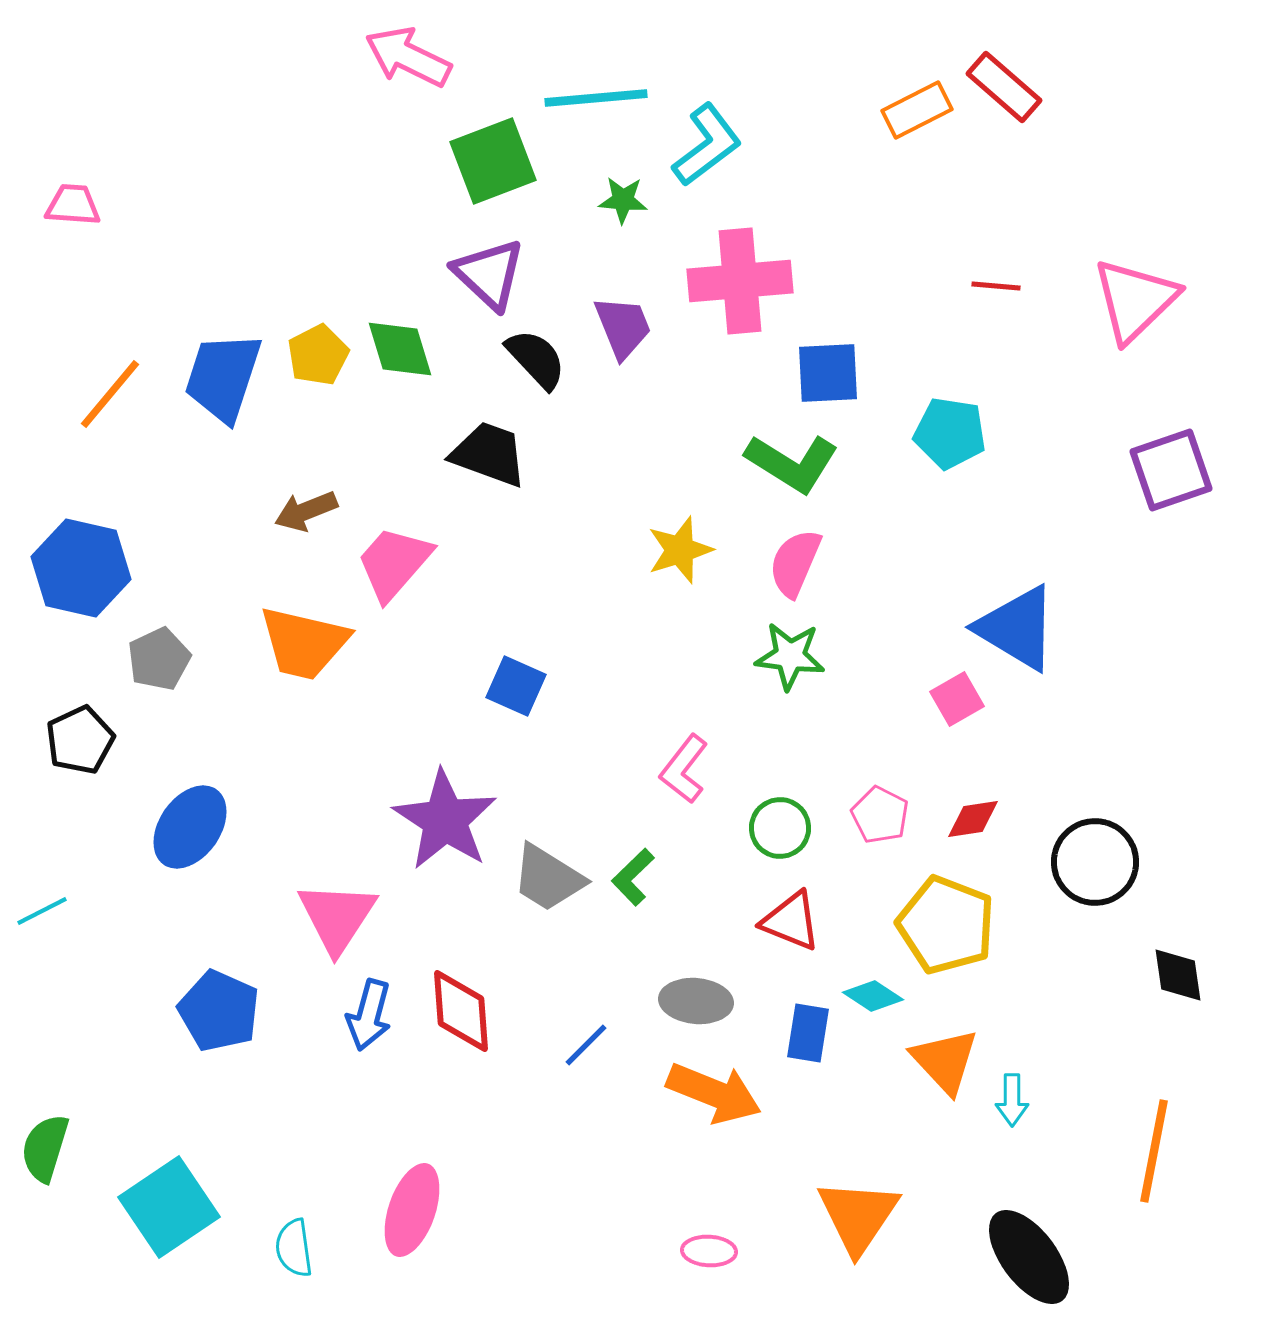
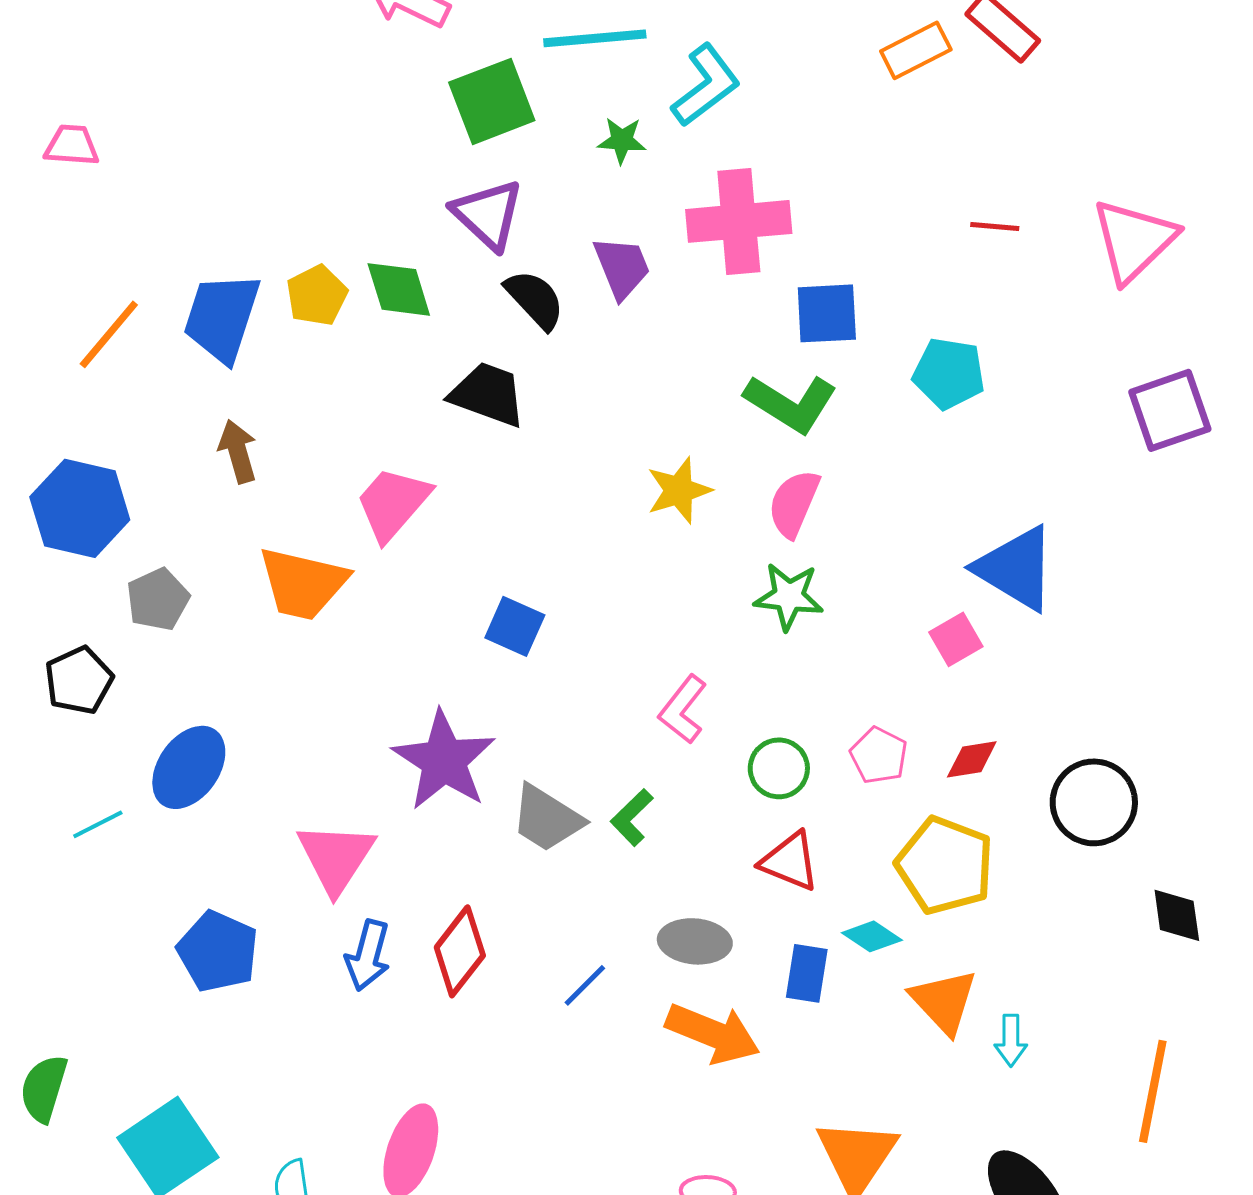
brown arrow: (306, 511) -> (238, 451), moved, turned 96
cyan line: (42, 911) -> (98, 824), moved
red diamond: (461, 1011) -> (460, 951), turned 42

